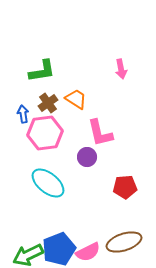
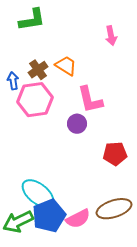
green L-shape: (42, 71) -> (32, 20), moved
cyan ellipse: (48, 183) -> (38, 194), moved

